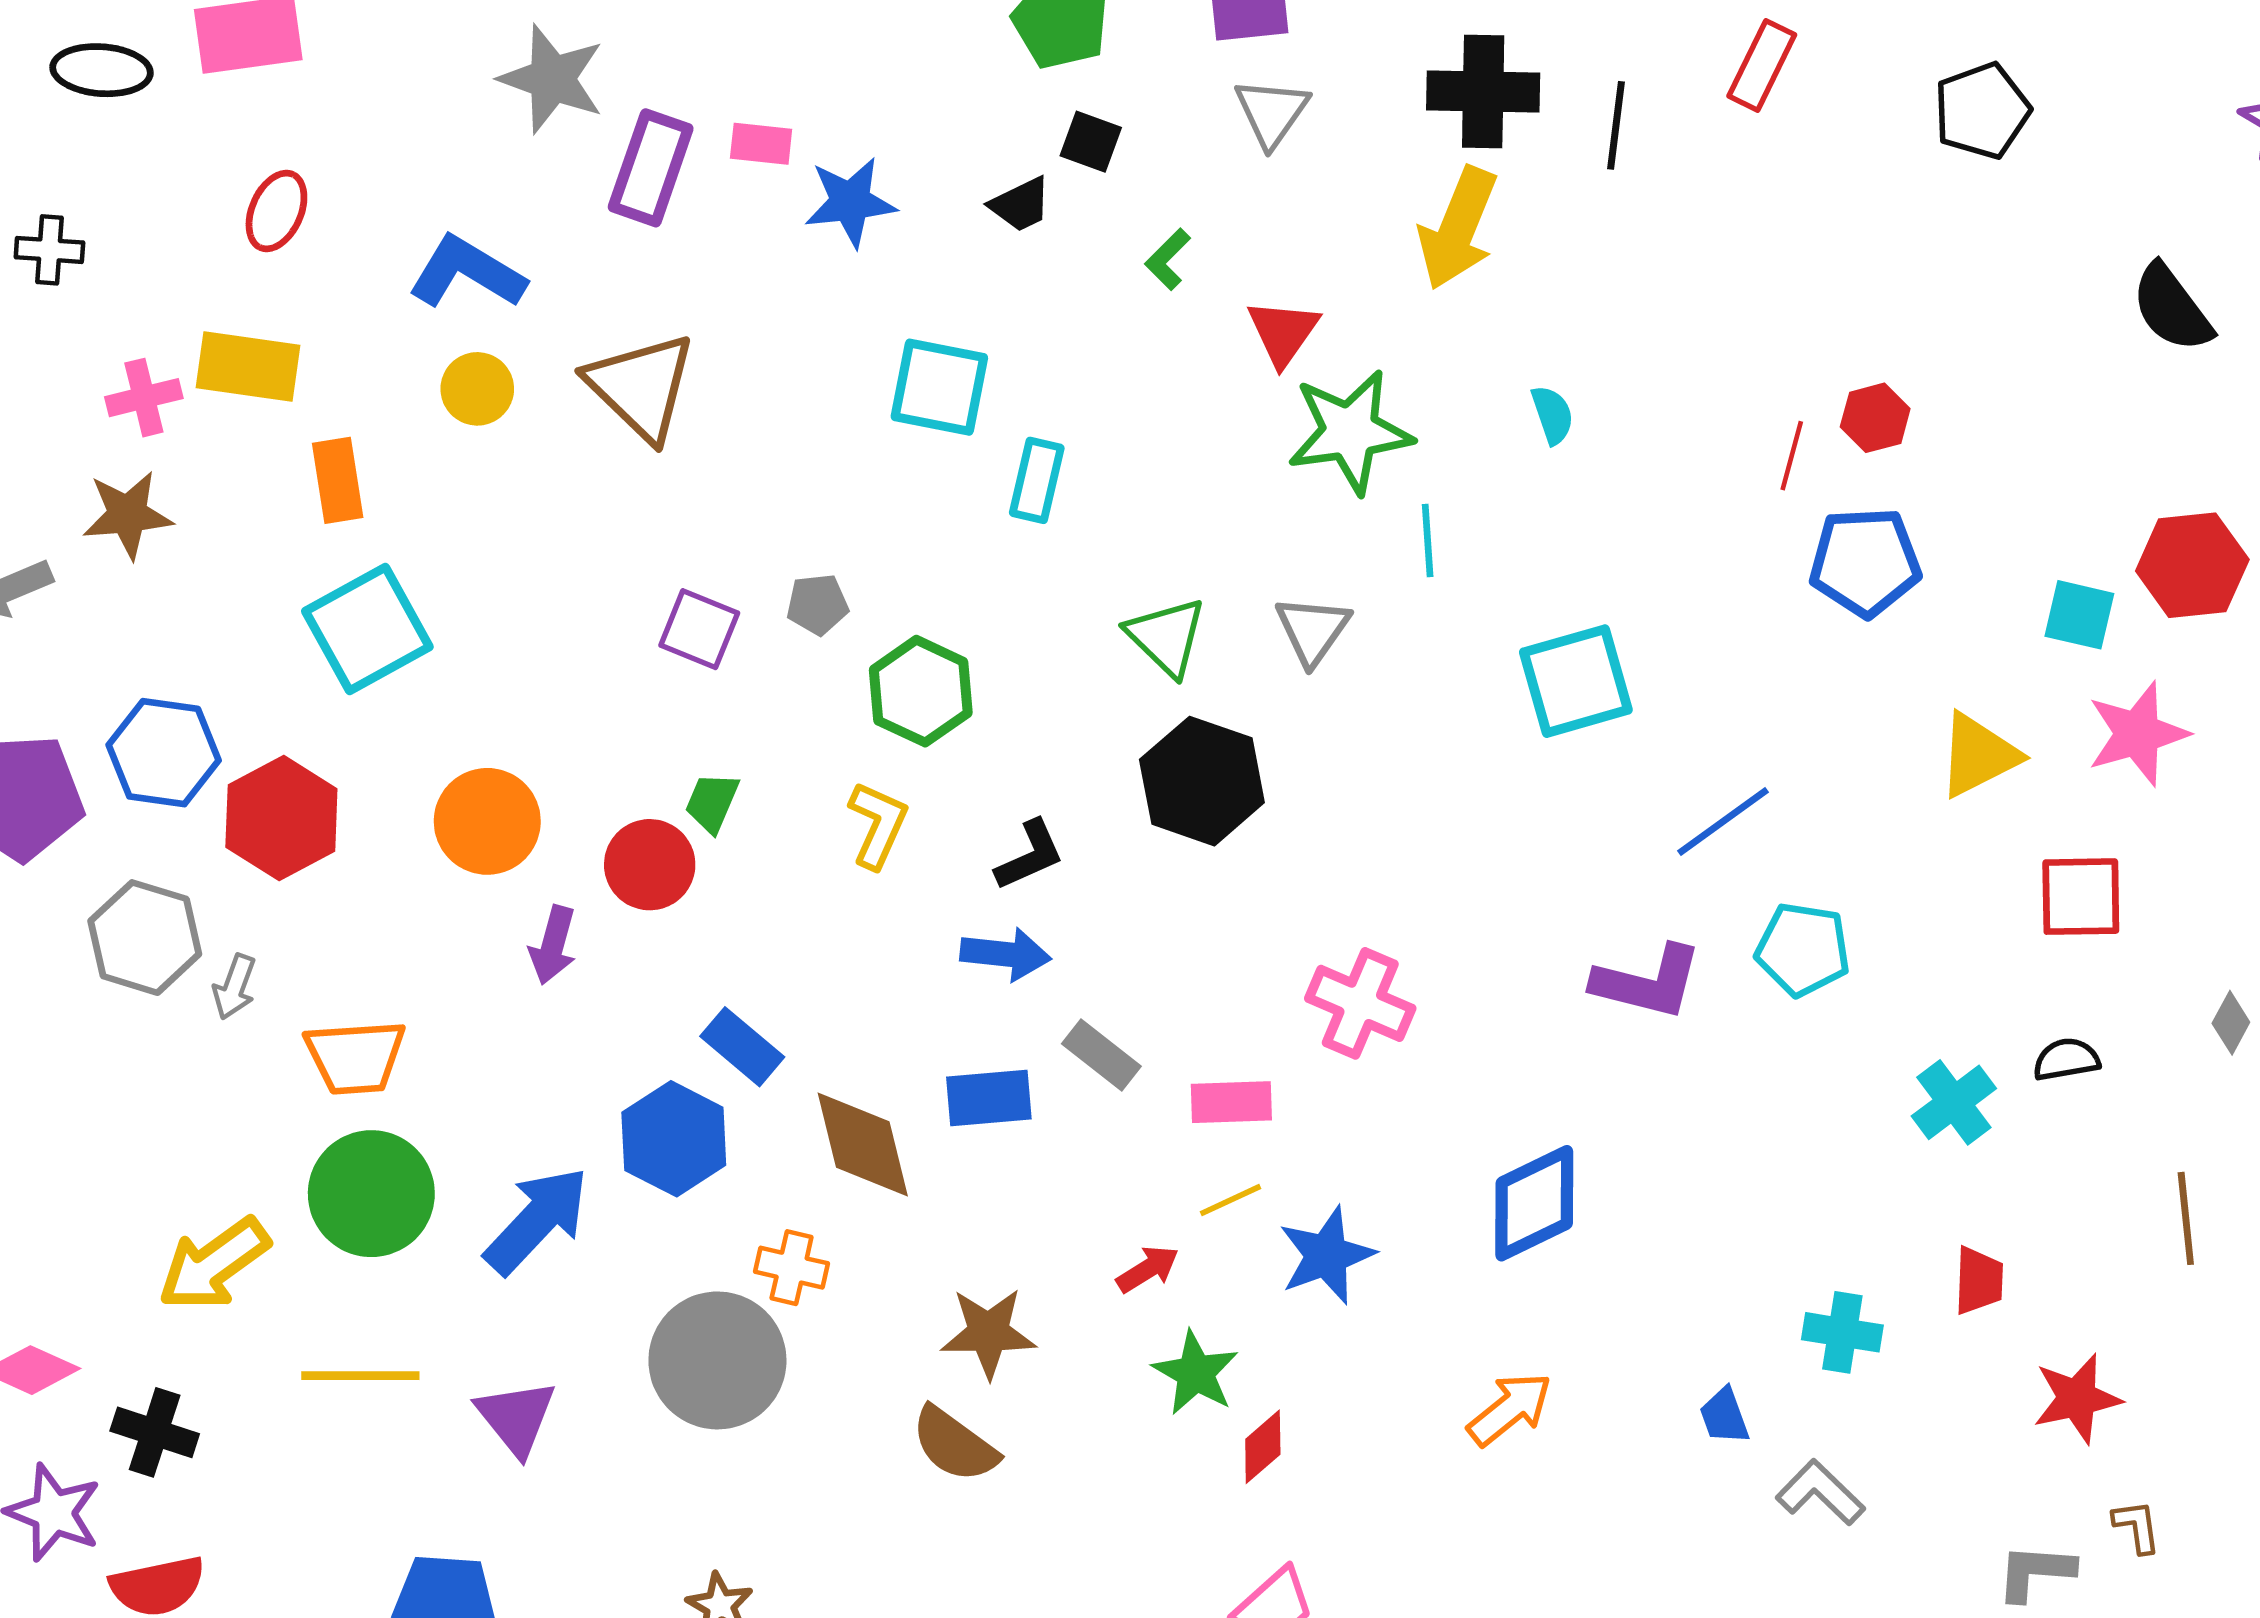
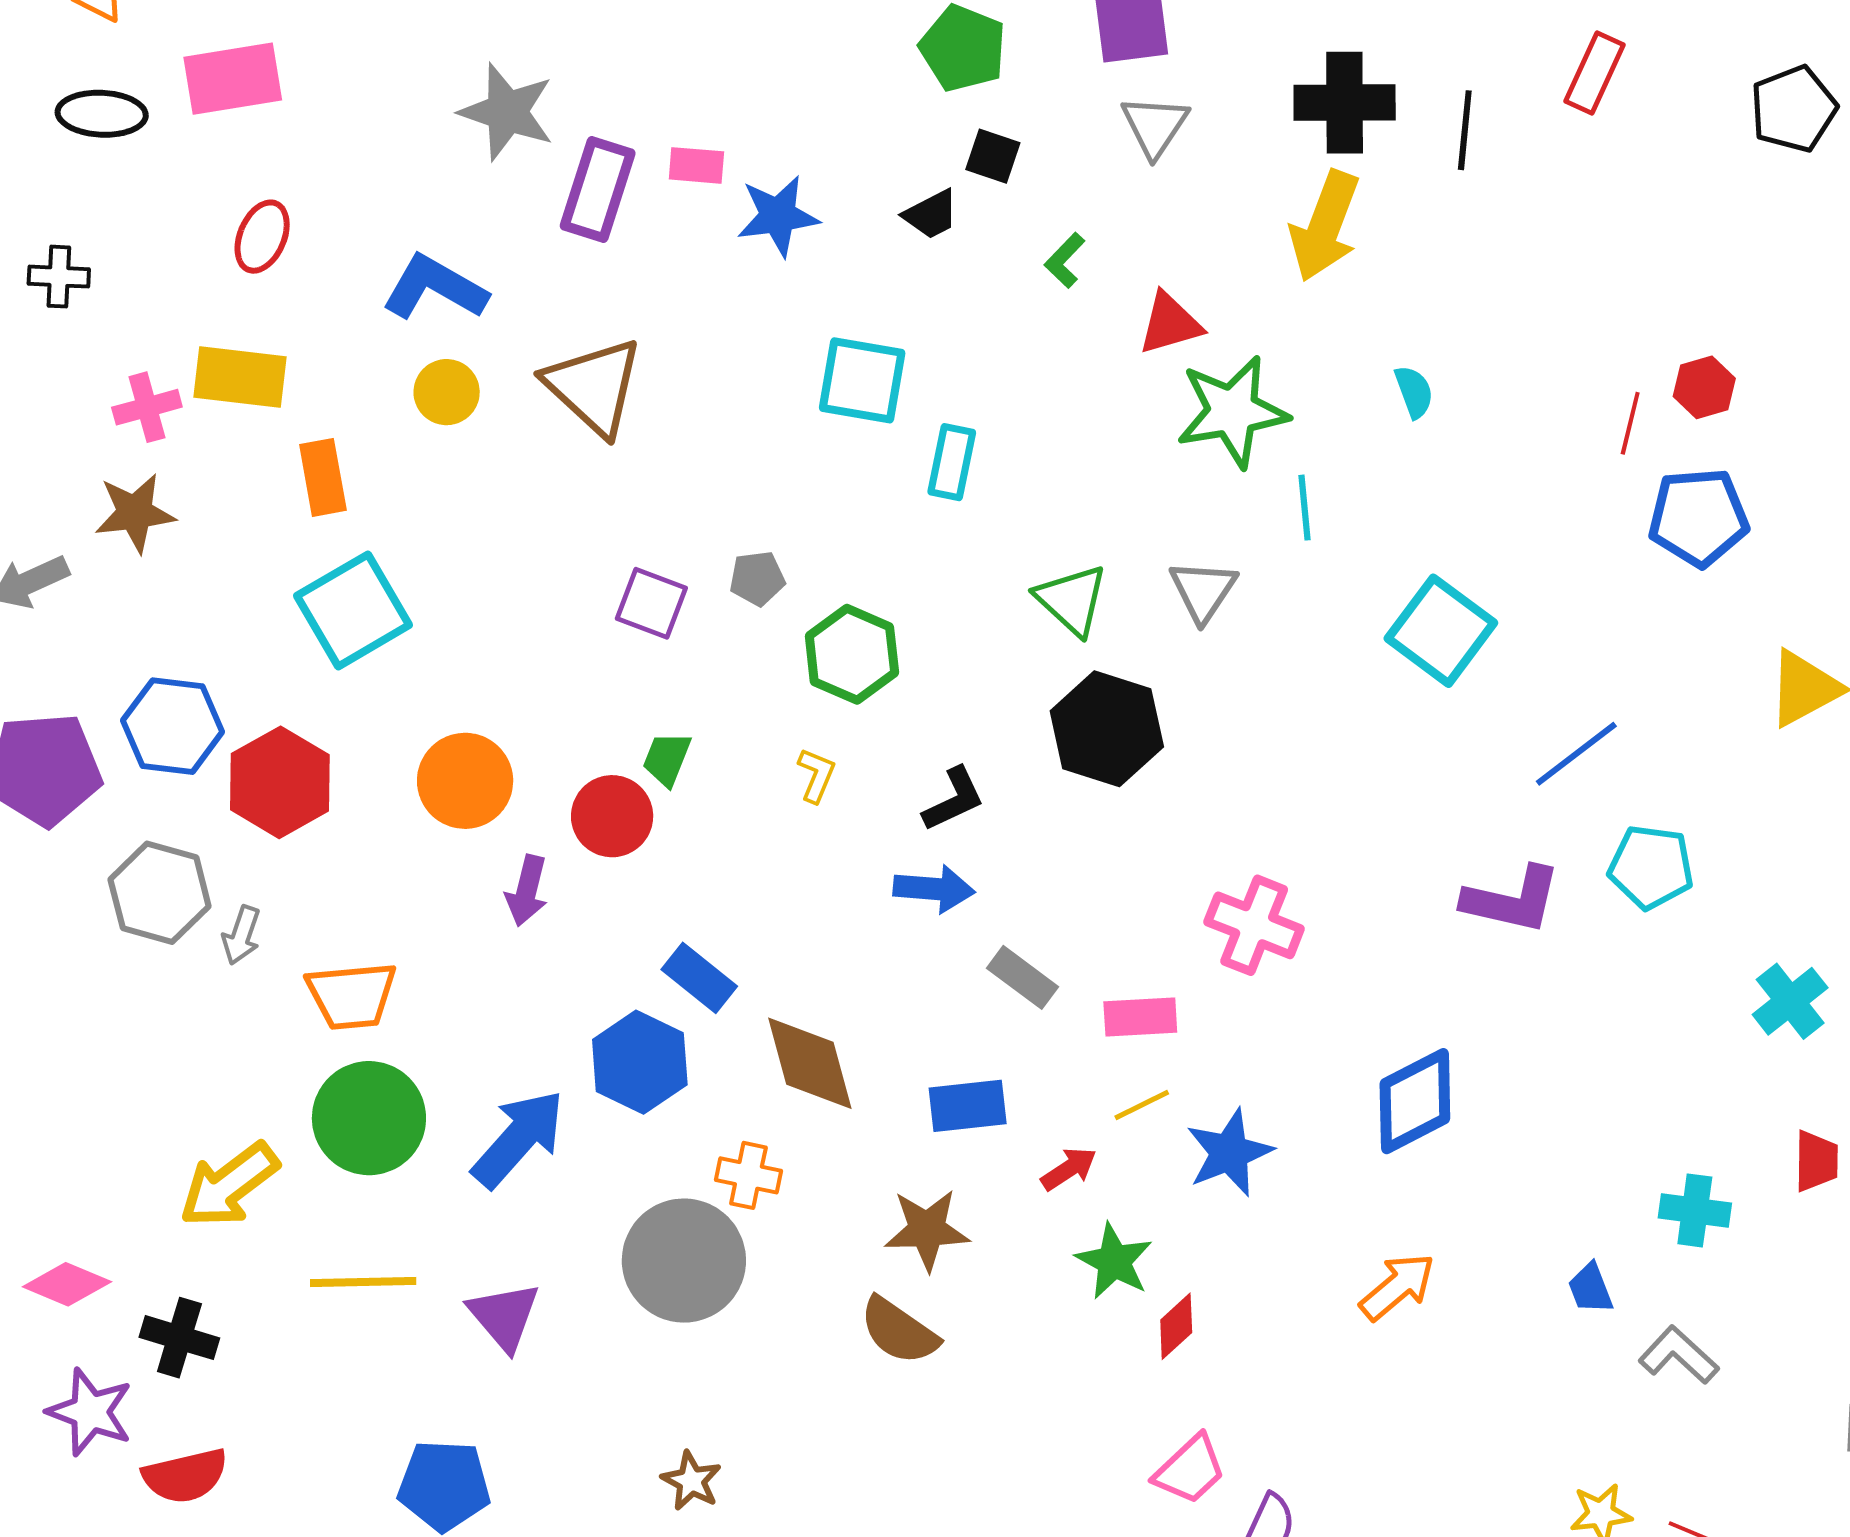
red triangle: (1283, 332) -> (1170, 324), turned 40
cyan square: (1576, 681) -> (1441, 631), turned -36
yellow L-shape: (878, 825) -> (816, 775), size x0.7
blue rectangle: (989, 1098) -> (968, 1106), moved

